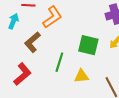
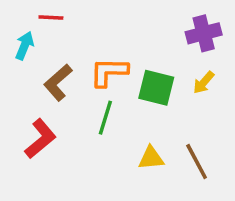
orange L-shape: (52, 17) -> (109, 72), moved, turned -145
yellow triangle: (81, 76) -> (151, 158), moved

